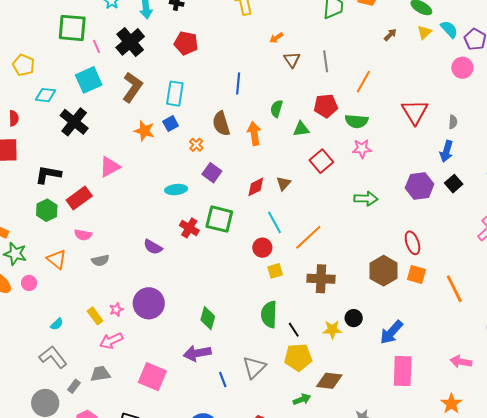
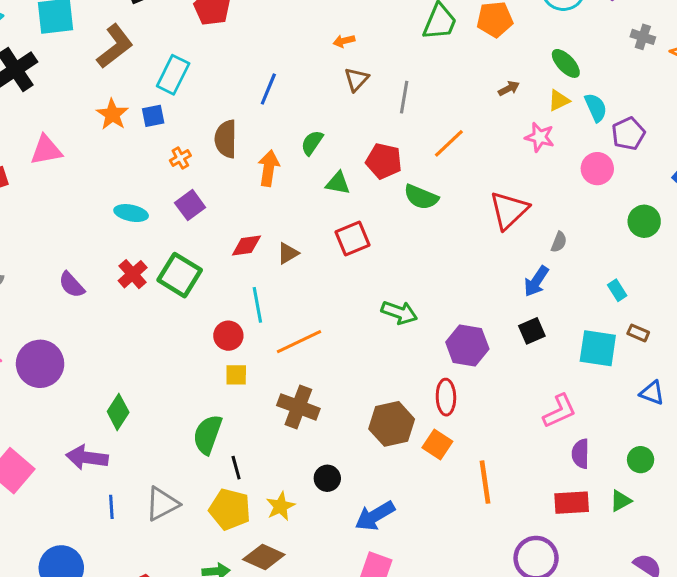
pink star: (362, 149) -> (540, 137), moved
purple hexagon: (420, 186) -> (467, 345), moved
yellow star: (332, 330) -> (280, 506), moved, turned 30

